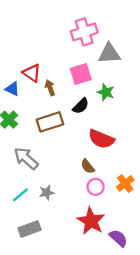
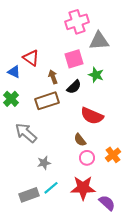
brown arrow: (50, 88) -> (53, 77), moved
cyan line: (20, 195) -> (51, 188), moved
red star: (91, 221) -> (83, 188), turned -30

